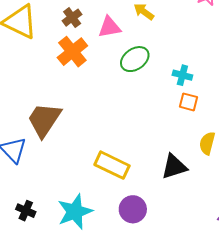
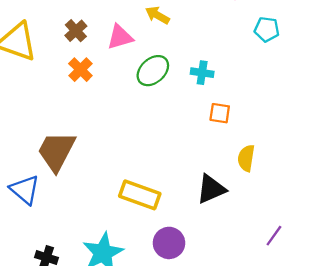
orange cross: (72, 52) -> (80, 70), size x0.7
cyan cross: (182, 75) -> (202, 73), moved

